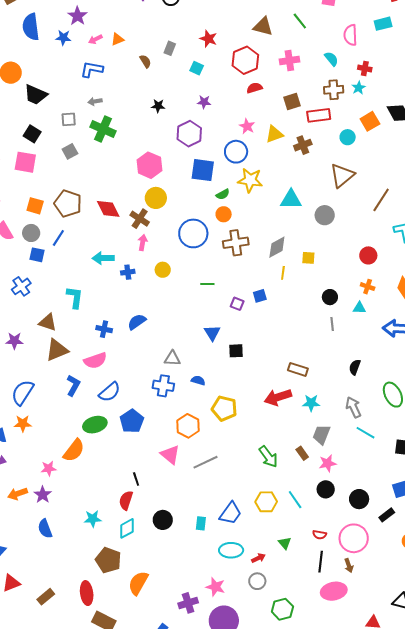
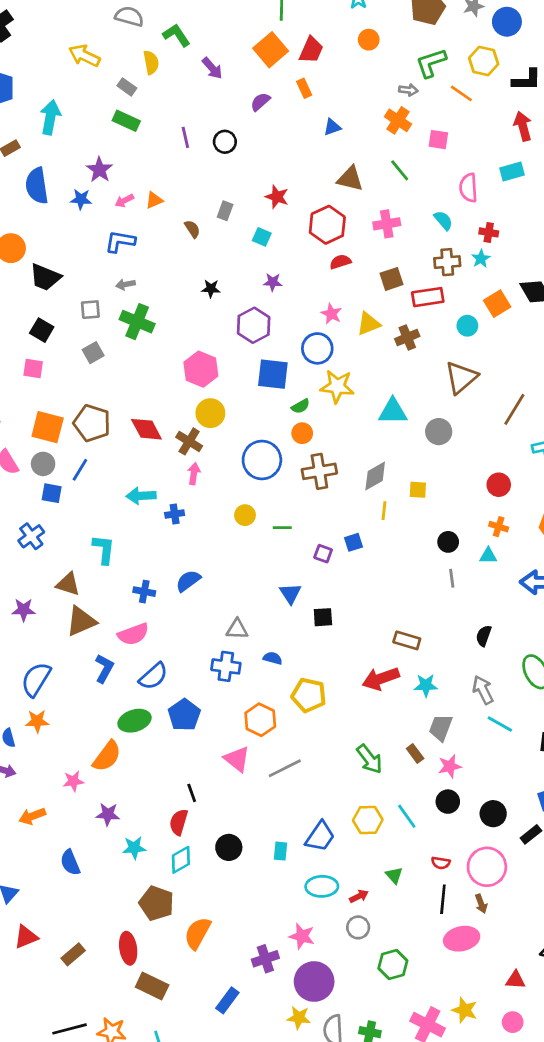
pink square: (25, 162) -> (33, 369), size x0.7
orange square: (35, 206) -> (48, 427), size x1.4
yellow circle: (163, 270) -> (245, 515), moved
purple star: (43, 495) -> (108, 814), moved, turned -30

